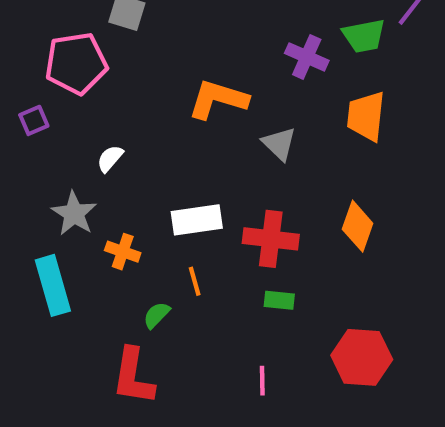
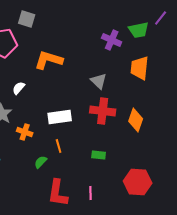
orange L-shape: (218, 99) -> (49, 60), moved
red cross: (271, 239) -> (103, 111), moved
red L-shape: (133, 376) -> (58, 193), moved

